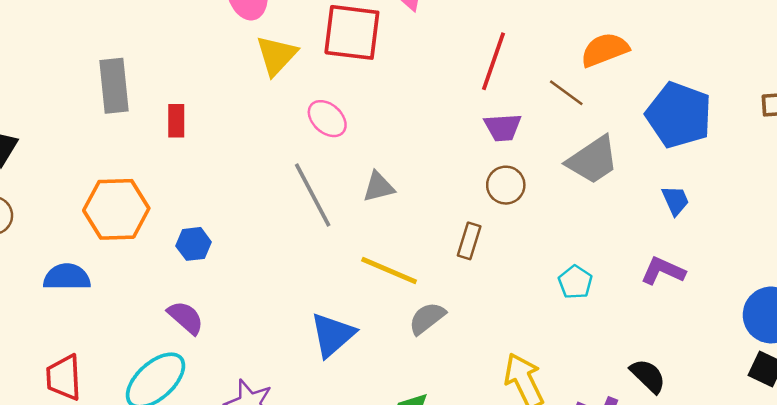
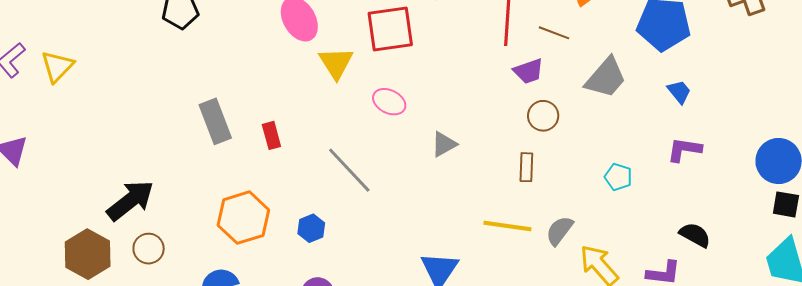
brown line: (566, 93) -> (554, 33), moved
gray line: (313, 195) -> (349, 170), moved
yellow line: (389, 271) -> (507, 226), moved
gray semicircle: (427, 318) -> (559, 231), moved

